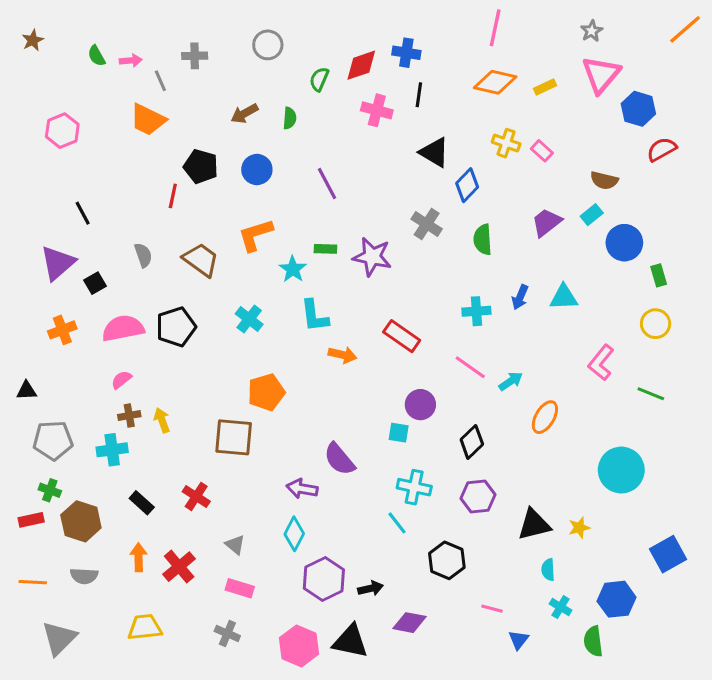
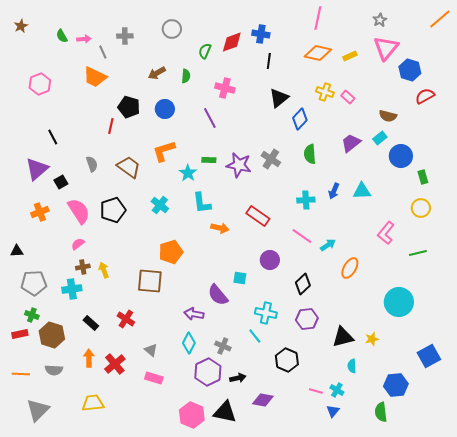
pink cross: (377, 110) -> (225, 88), moved
black triangle: (434, 152) -> (279, 98), turned 50
gray cross: (427, 224) -> (271, 159), moved
pink semicircle: (123, 328) -> (79, 211), turned 68
green line: (651, 394) -> (418, 253), turned -36
cyan square: (399, 433) -> (240, 278), moved
cyan cross: (561, 607) -> (337, 390), moved
gray cross: (227, 633) -> (223, 346), moved

